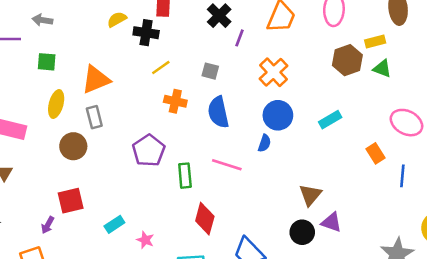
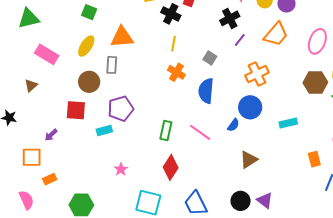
yellow line: (161, 68) -> (174, 44), turned -63
purple pentagon: (149, 151) -> (121, 109), moved
brown triangle: (310, 195) -> (249, 160), moved
red square: (71, 201) -> (76, 110), moved
cyan rectangle: (114, 224) -> (104, 130), moved

